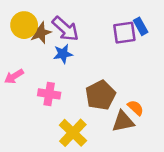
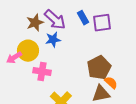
yellow circle: (24, 25) -> (28, 51), moved
blue rectangle: (141, 26) -> (83, 18), moved
brown pentagon: (100, 95) -> (99, 68), moved

